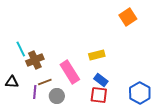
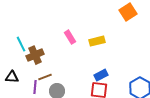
yellow rectangle: (97, 55) -> (97, 41), moved
pink rectangle: (70, 72) -> (70, 37), moved, size x0.6
blue rectangle: (101, 80) -> (101, 75), turned -64

